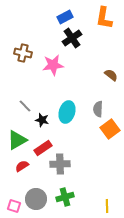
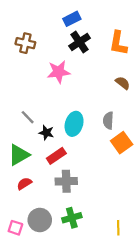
orange L-shape: (104, 18) -> (118, 43), moved
brown cross: (23, 53) -> (25, 43), moved
red rectangle: (43, 148) -> (56, 156), moved

